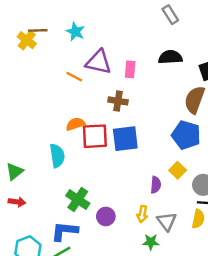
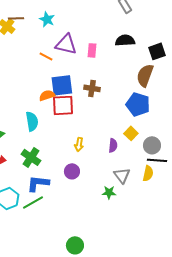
brown cross: (118, 101) -> (92, 88), moved
blue square: (125, 139) -> (62, 85), moved
green cross: (78, 199) -> (31, 157), moved
yellow arrow: (142, 214) -> (79, 144), moved

